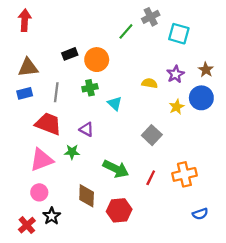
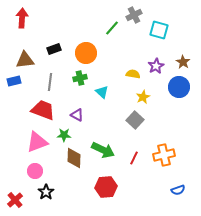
black rectangle: (70, 54) -> (54, 49), moved
blue rectangle: (25, 93) -> (14, 81), moved
yellow star: (177, 107) -> (143, 97), moved
brown diamond: (87, 196) -> (74, 158), moved
red cross: (27, 225) -> (15, 200), moved

